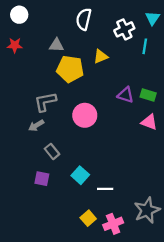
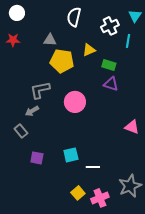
green rectangle: (148, 95) -> (109, 65), moved
pink triangle: (149, 122) -> (132, 127), moved
gray rectangle: (52, 151) -> (21, 131), moved
cyan square: (80, 175) -> (71, 155), turned 35

